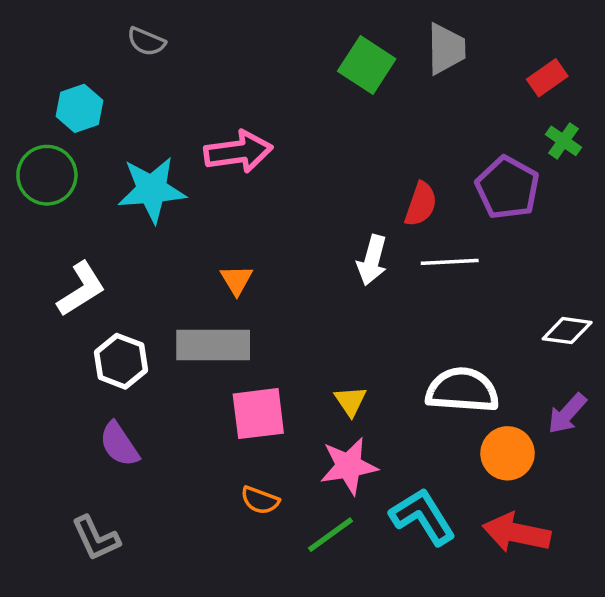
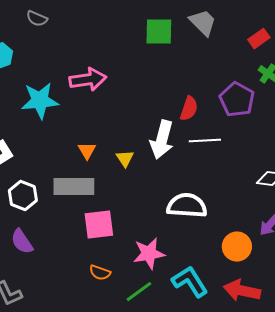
gray trapezoid: (446, 49) -> (203, 23), turned -44
green square: (367, 65) -> (159, 32), turned -32
white arrow: (372, 260) -> (162, 140), size x1.4
white semicircle: (462, 390) -> (187, 206), moved
yellow triangle: (350, 401) -> (125, 159), moved

